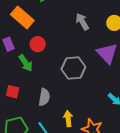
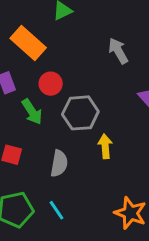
gray hexagon: (73, 68) -> (80, 113), moved
yellow arrow: (68, 119) -> (105, 146), moved

